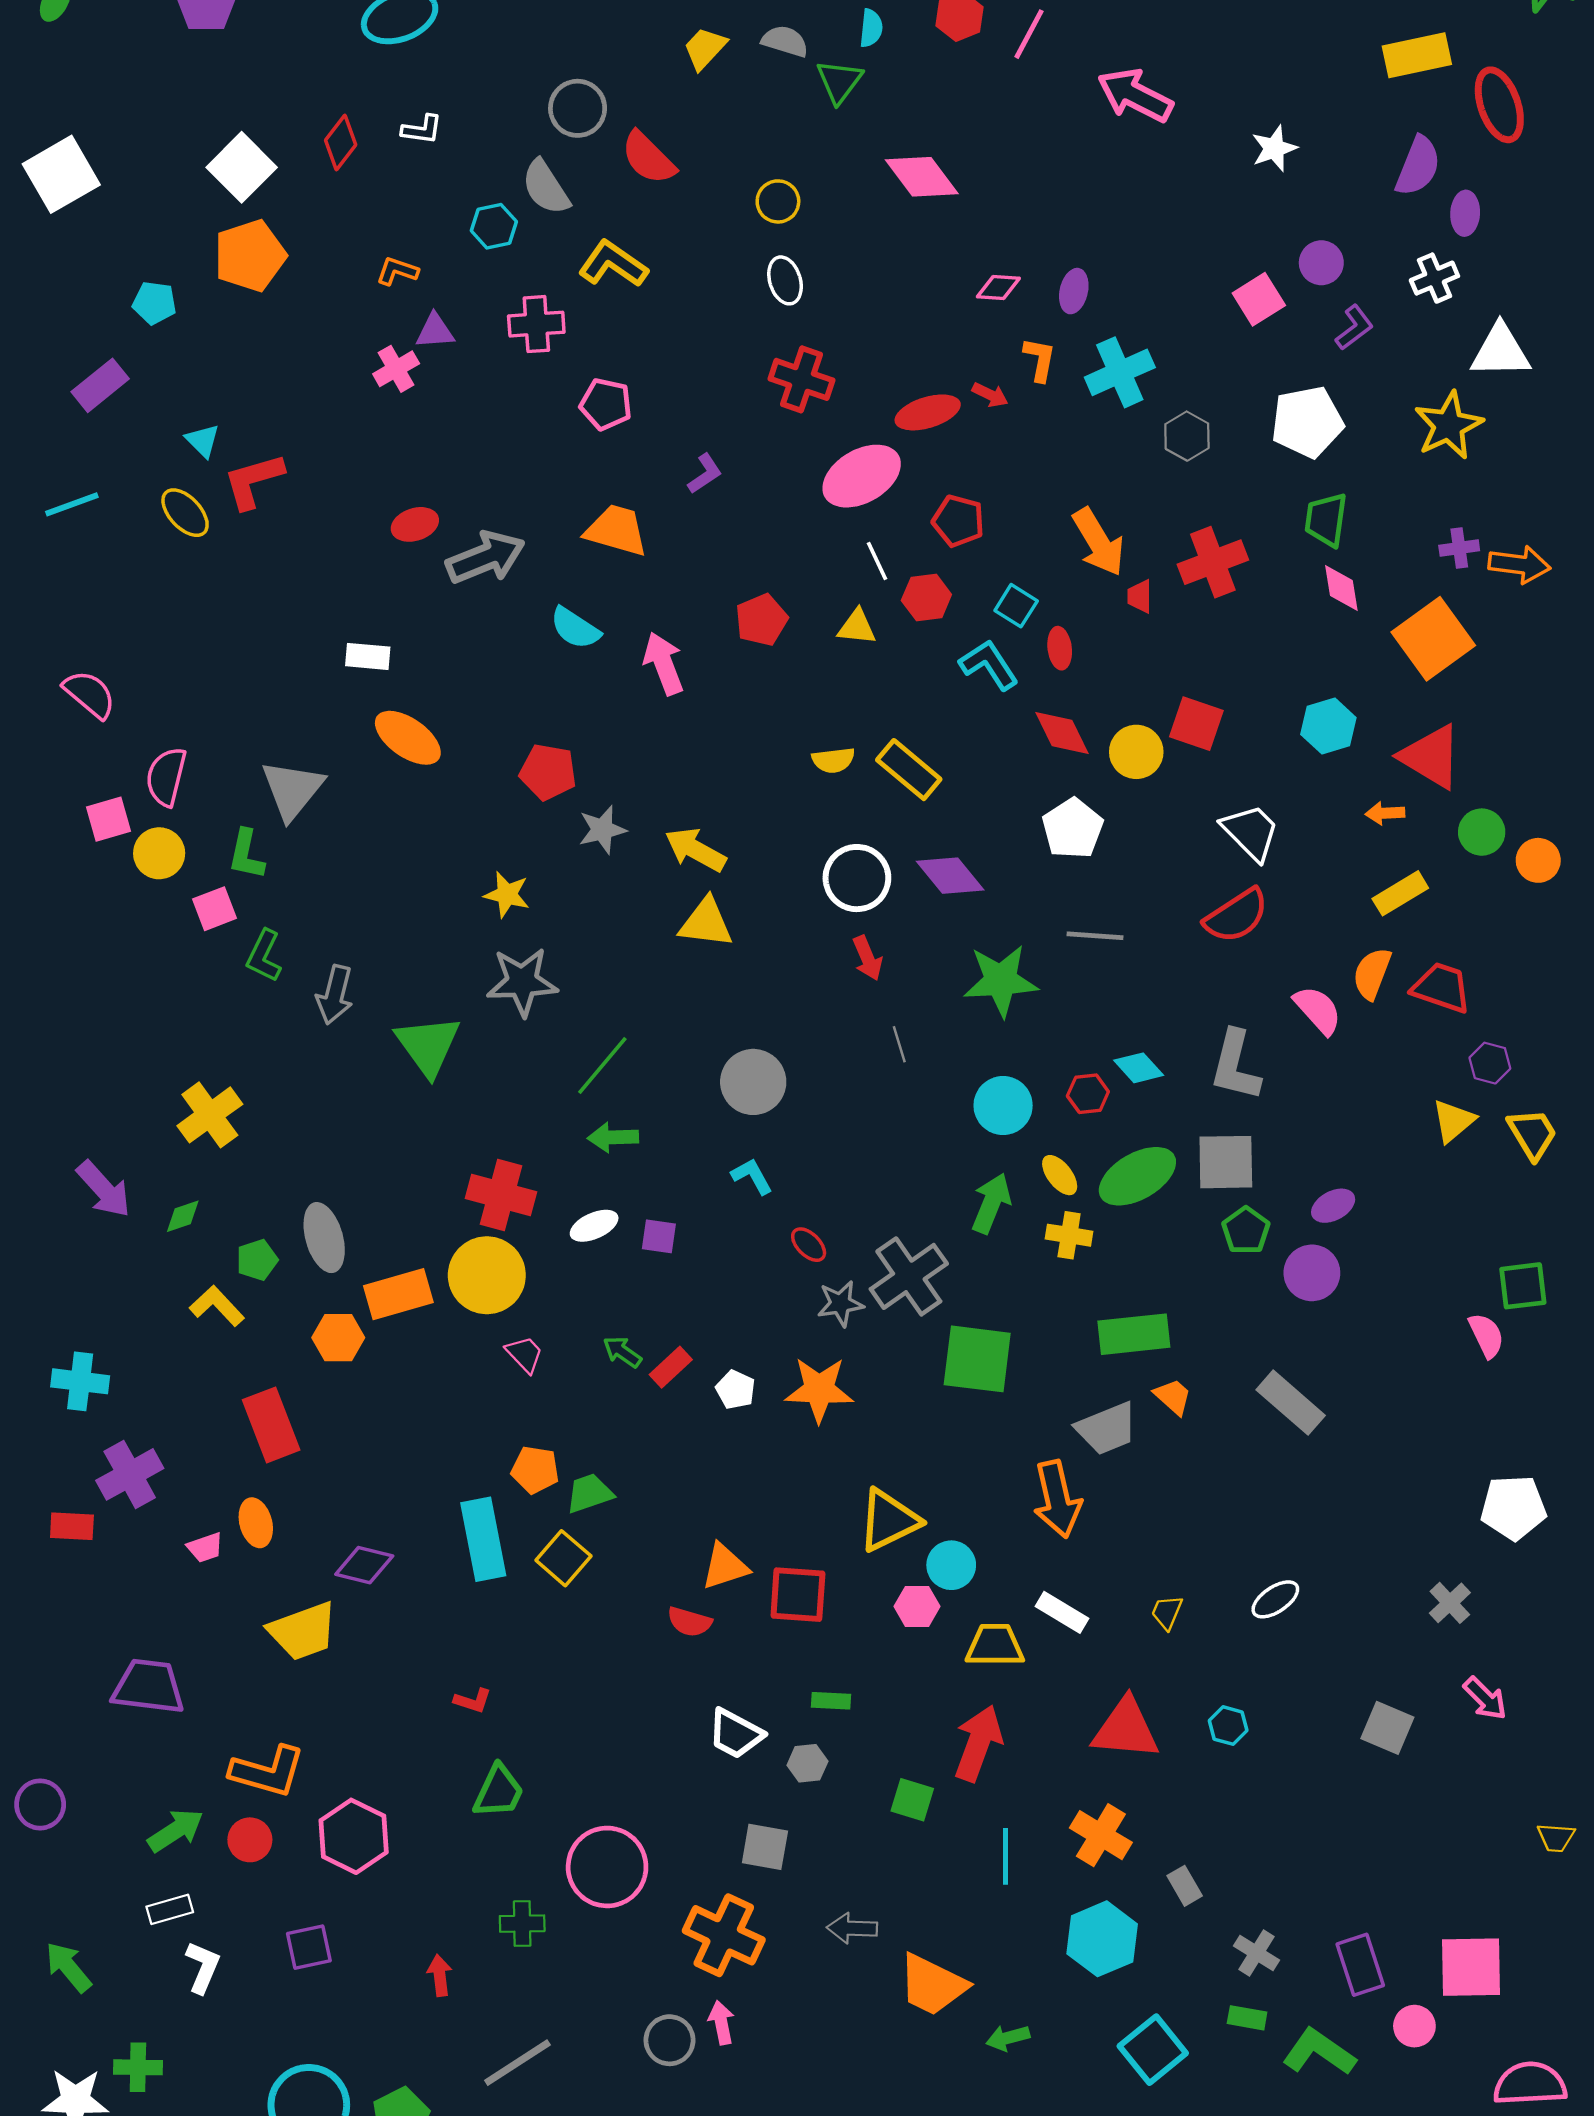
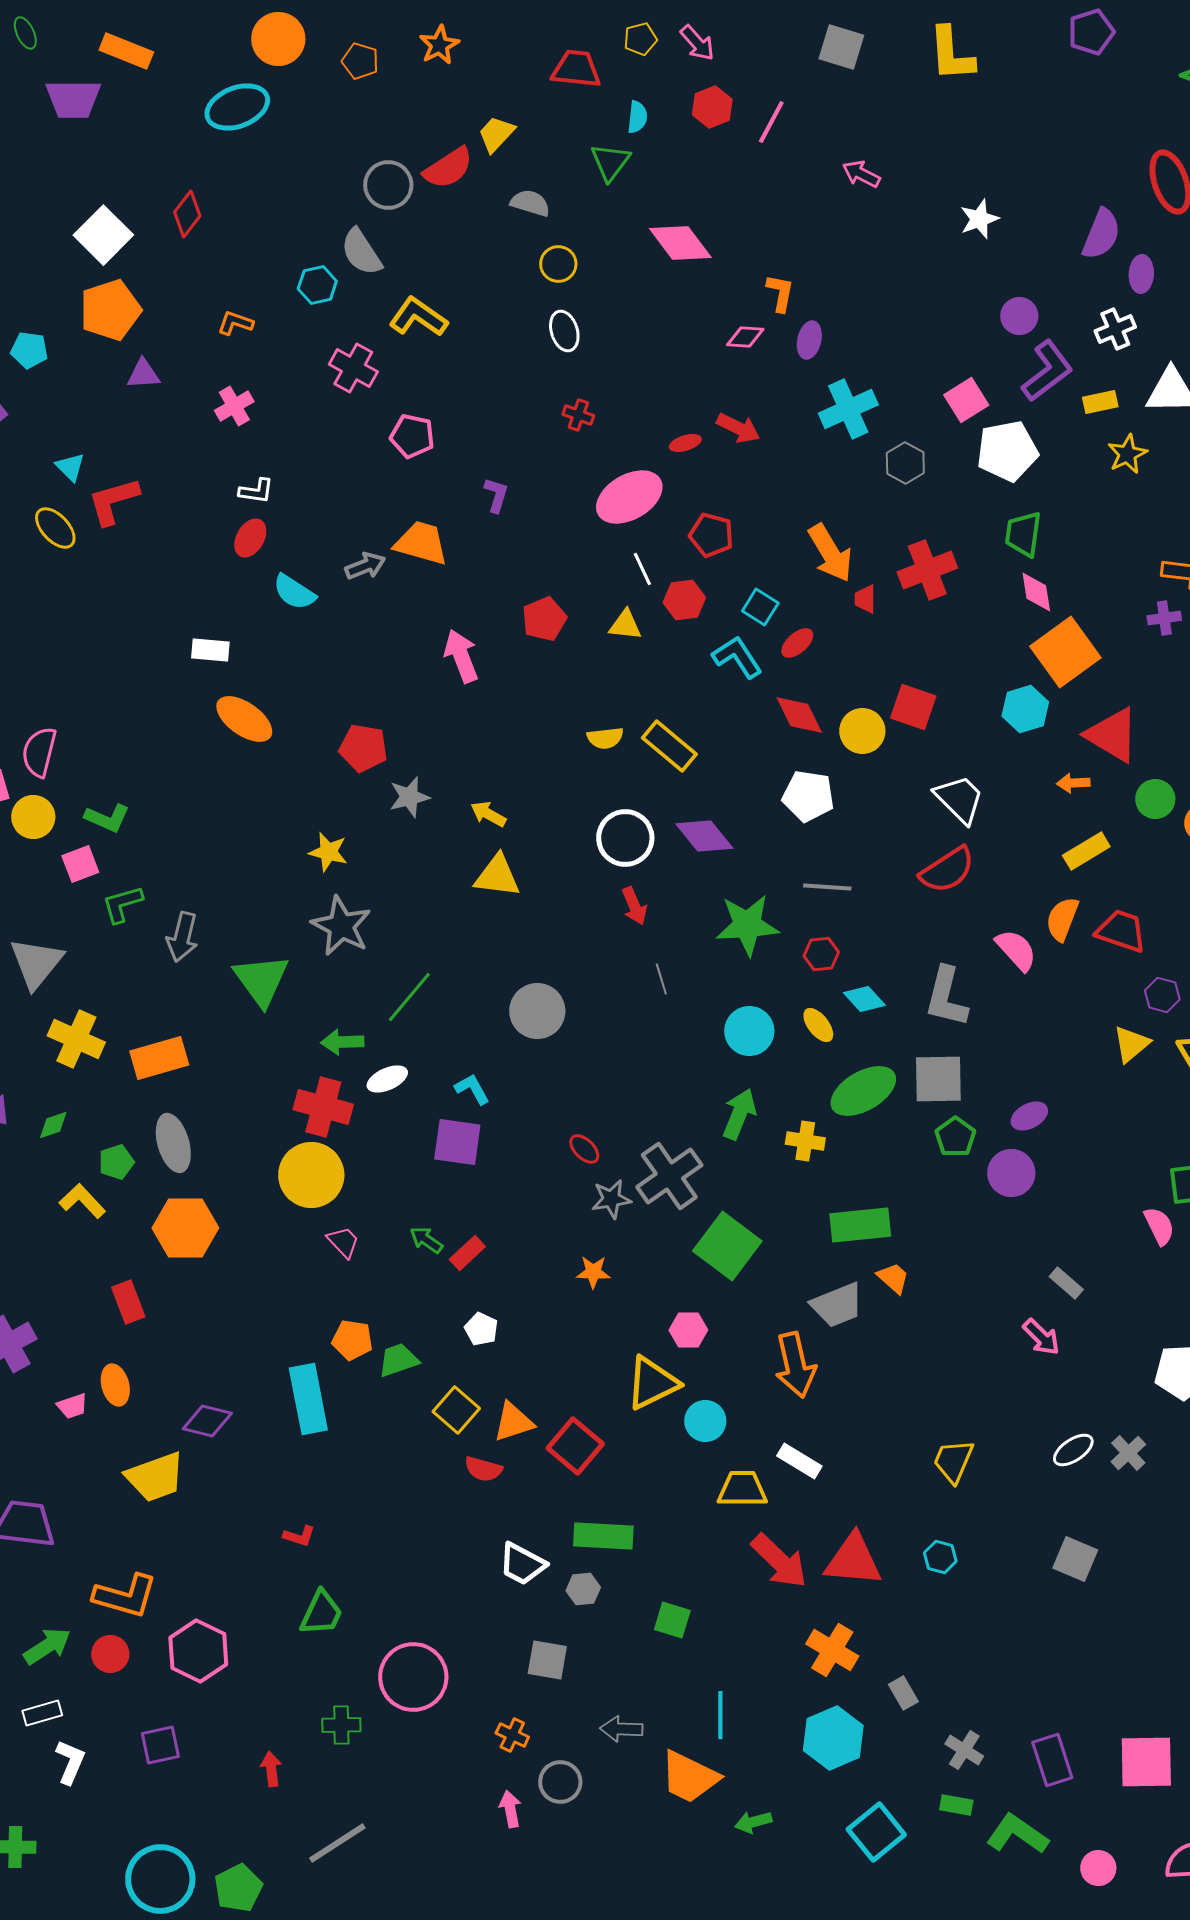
gray semicircle: (785, 41) -> (530, 203), moved
yellow rectangle: (1417, 55) -> (1100, 402), moved, size x0.6
pink arrow: (1135, 95) -> (861, 174), size x0.6
white L-shape: (422, 130) -> (256, 491), moved
red semicircle: (648, 158) -> (448, 168), moved, turned -78
pink square: (1259, 299) -> (966, 400), moved
pink cross: (536, 324) -> (353, 368), turned 33
purple L-shape: (1354, 328) -> (1047, 371), size x1.6
purple triangle: (435, 331) -> (143, 374), moved
orange L-shape: (1040, 359) -> (780, 293), moved
red cross: (802, 379) -> (578, 415), size x0.6
red arrow: (990, 395) -> (738, 428), size x1.4
red ellipse: (928, 412) -> (685, 443), size x0.6
yellow star: (1449, 425) -> (1127, 454), size x0.7
purple L-shape: (705, 474) -> (496, 495), turned -39
red ellipse: (415, 524) -> (250, 538), turned -42
purple cross: (1459, 548) -> (1164, 618), moved
gray arrow: (486, 557) -> (365, 566), moved, size x0.6
cyan semicircle: (575, 628) -> (294, 592), moved
orange square: (1433, 639) -> (1065, 652), moved
red ellipse: (1060, 648) -> (797, 643), turned 56
gray triangle: (292, 790) -> (36, 963), moved
white pentagon: (1073, 829) -> (808, 796), turned -30
yellow arrow: (695, 850) -> (488, 814), size x0.7
green L-shape: (246, 854) -> (107, 818), turned -78
green L-shape: (264, 956) -> (122, 904), turned 48
gray star: (522, 982) -> (341, 926), turned 30
red hexagon: (1088, 1094) -> (821, 954), moved
yellow cross: (210, 1115) -> (76, 1039), turned -30
green arrow: (613, 1137) -> (342, 1042), moved
yellow ellipse: (1060, 1175) -> (818, 1025), moved
cyan L-shape: (752, 1176) -> (472, 1089), moved
white ellipse: (594, 1226) -> (387, 1079), moved
purple square: (659, 1236) -> (457, 1142), size x1.6
orange rectangle: (398, 1294) -> (159, 1058), moved
orange hexagon: (338, 1338) -> (185, 1228), size x1.5
green square: (977, 1359) -> (727, 1246), turned 30
white pentagon: (736, 1390) -> (481, 1329), moved
orange star: (819, 1390) -> (593, 1272), size x0.6
gray rectangle: (1291, 1403) -> (1066, 1283), moved, size x0.6
red rectangle: (271, 1425) -> (128, 1302), size x0.7
yellow square: (563, 1558) -> (456, 1410), moved
red square: (798, 1595) -> (575, 1446), turned 36
white ellipse: (1275, 1599) -> (1073, 1450), moved
pink hexagon: (917, 1606) -> (688, 1330), moved
yellow trapezoid: (1167, 1612) -> (953, 1461), moved, size x1.5
pink arrow: (1485, 1698) -> (1041, 1337), moved
green rectangle: (831, 1701) -> (603, 1536), size x1.8
red arrow: (978, 1743) -> (779, 1561), moved, turned 114
cyan line: (1005, 1856) -> (720, 1715), moved
orange cross: (724, 1935) -> (512, 1735), size x0.5
pink circle: (1414, 2026) -> (1098, 1868), moved
gray circle: (670, 2040) -> (560, 1782), moved

